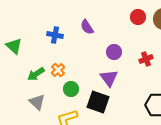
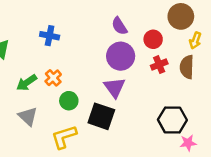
red circle: (138, 17) -> (153, 39), moved
purple semicircle: (87, 27) -> (119, 26), moved
purple circle: (114, 52) -> (121, 56), size x1.5

